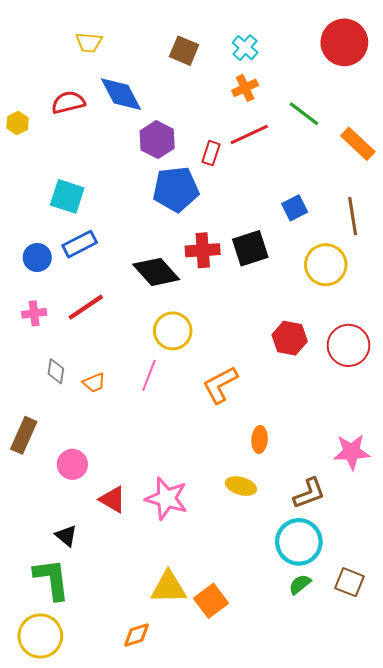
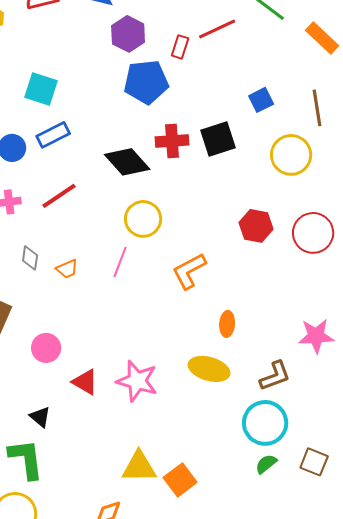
yellow ellipse: (241, 486) -> (209, 369), size x1.4

